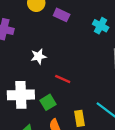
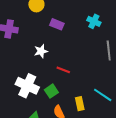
purple rectangle: (62, 15) -> (57, 24), moved
white cross: (21, 95) -> (27, 86), turned 30

